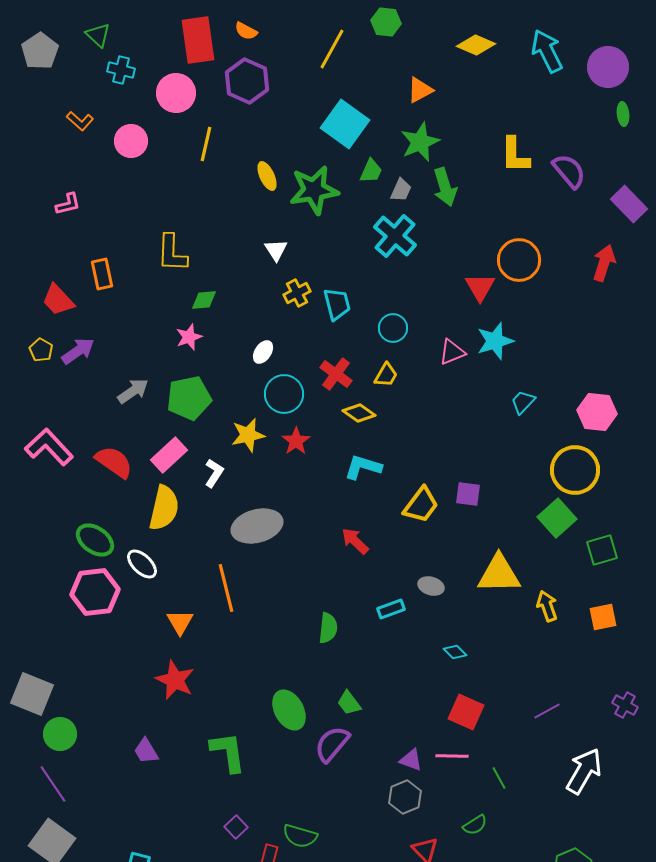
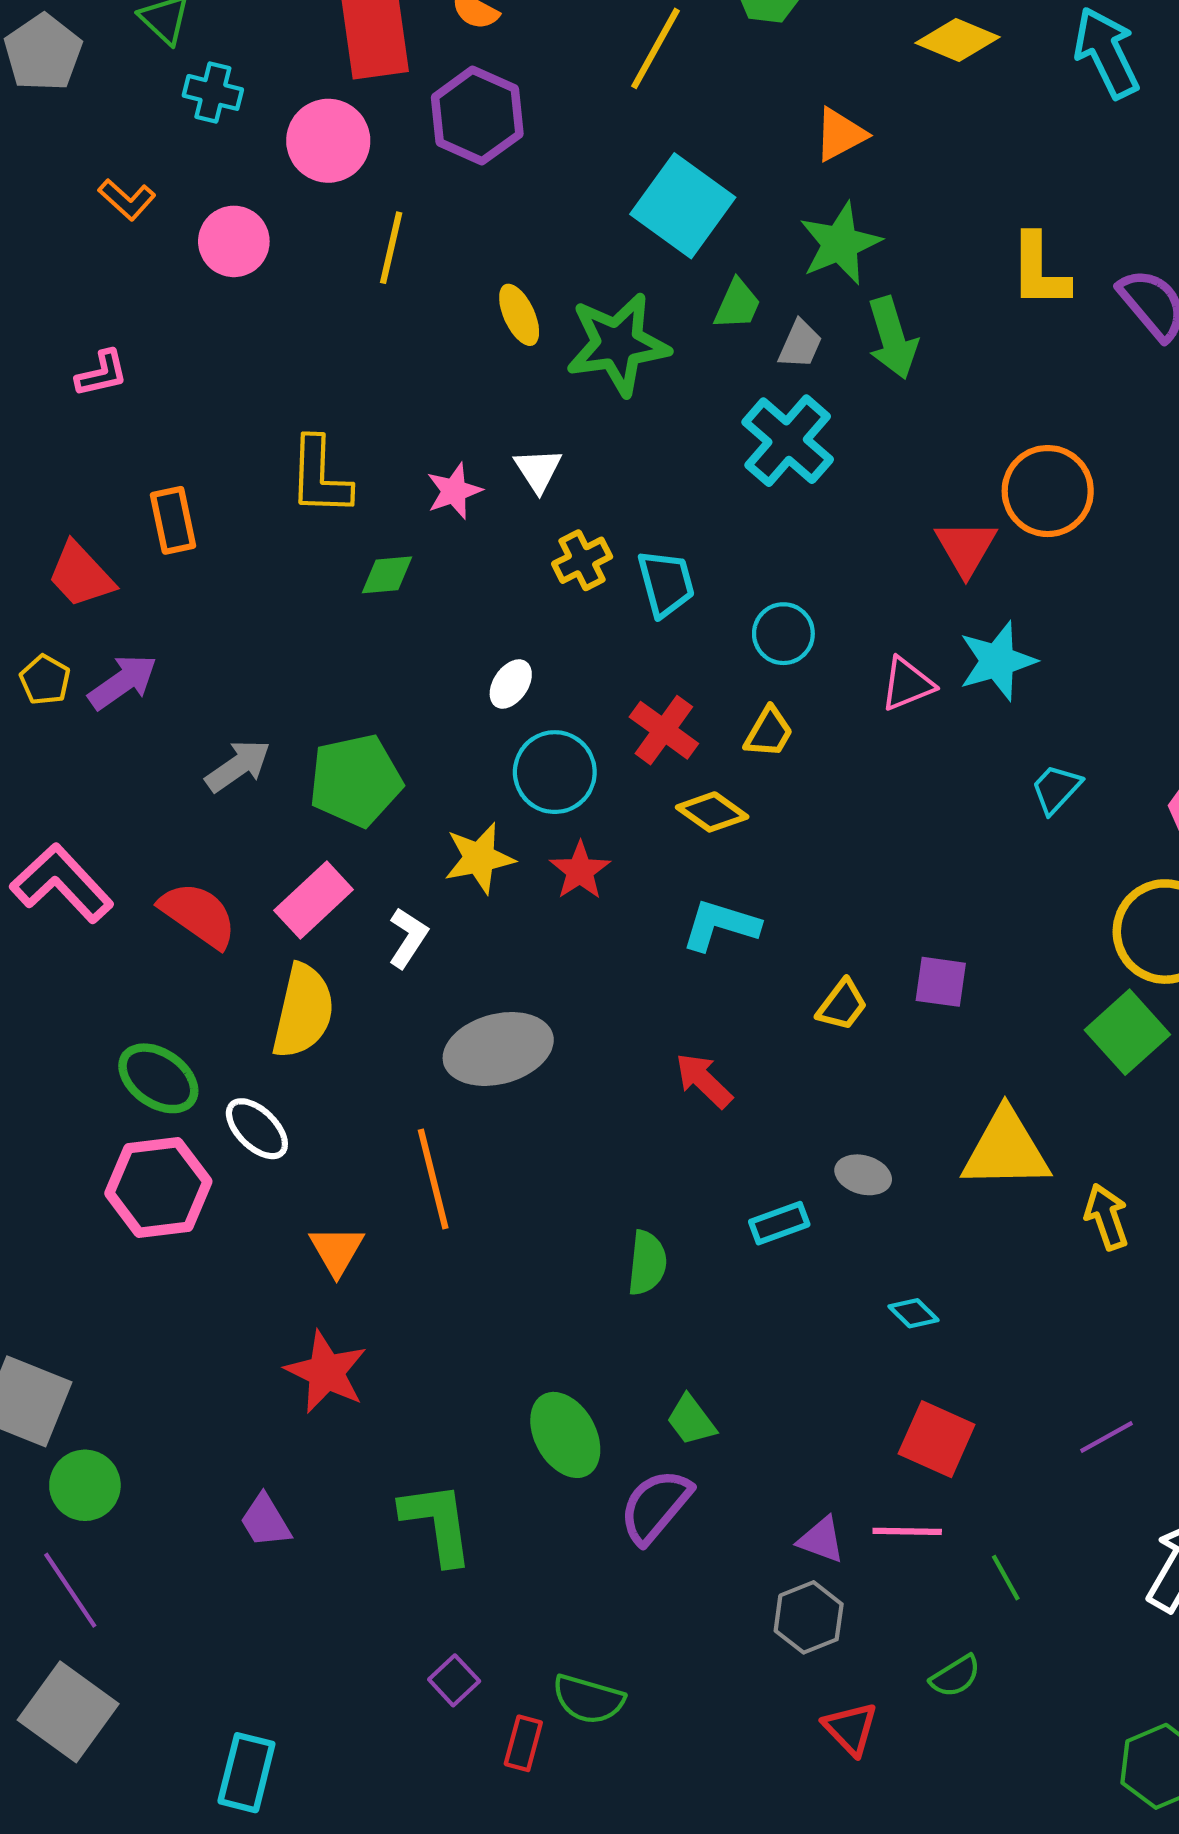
pink star: (189, 337) -> (454, 491), moved
yellow trapezoid: (421, 505) -> (842, 1005), size x0.7

